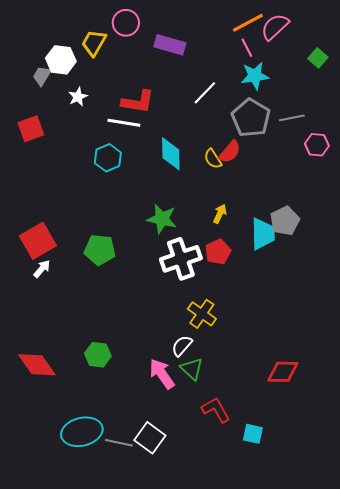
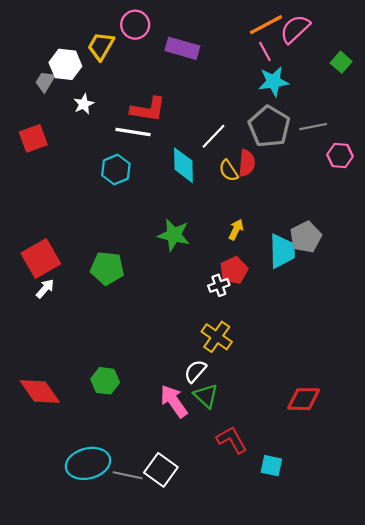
white line: (205, 93) -> (213, 136), moved
red semicircle: (230, 152) -> (247, 163), turned -35
white cross: (181, 259) -> (219, 285), moved, size x0.5

